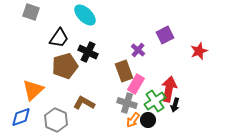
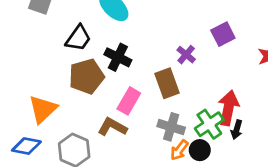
pink rectangle: (136, 84) -> (129, 101), moved
blue diamond: (21, 117) -> (26, 146), turned 30

